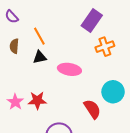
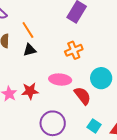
orange cross: (105, 47) -> (74, 50), moved
pink ellipse: (69, 69) -> (60, 80), moved

